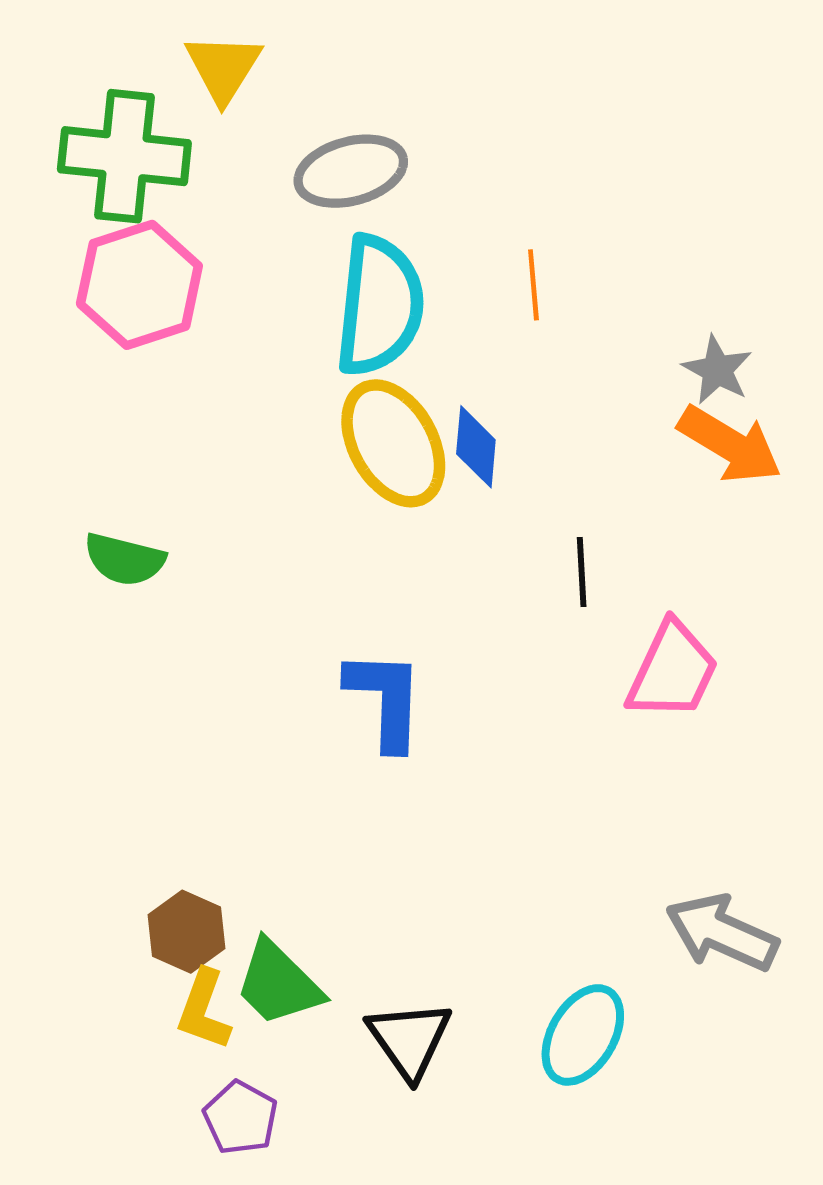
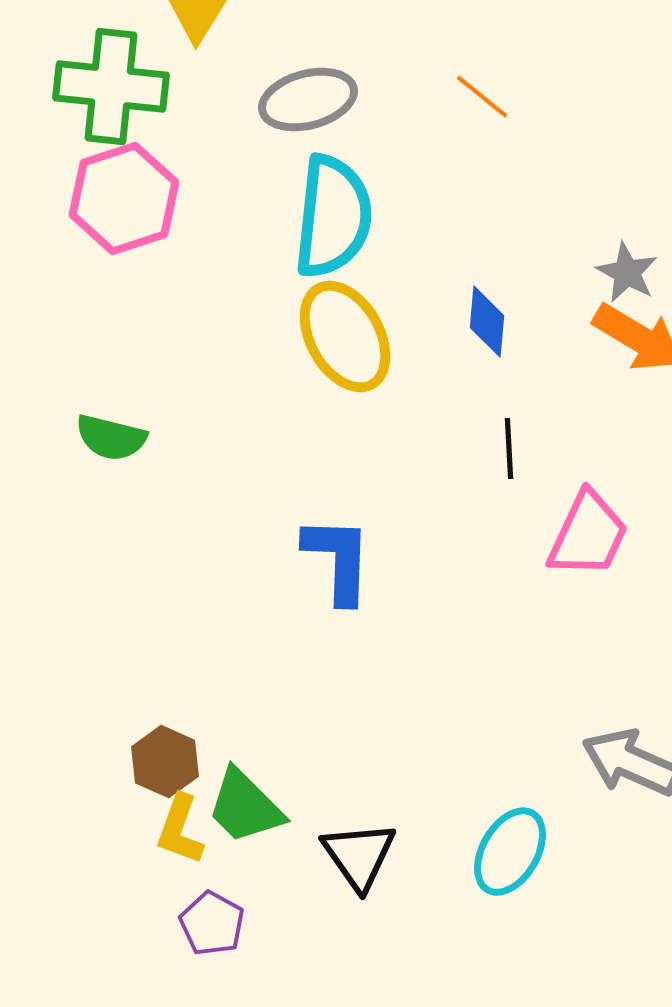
orange line: (533, 285) -> (482, 97), moved, turned -46
blue diamond: (476, 447) -> (487, 322), moved

